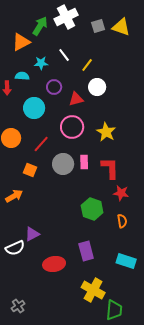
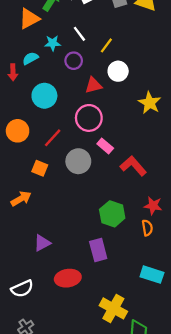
cyan semicircle: (22, 76) -> (30, 58), turned -32
purple circle: (54, 87) -> (74, 61), moved
yellow star: (106, 132) -> (150, 103), moved
pink rectangle: (84, 162) -> (105, 146), moved, turned -48
red L-shape: (110, 168) -> (133, 166), turned -40
red star: (121, 193) -> (153, 206), moved
white semicircle: (15, 248) -> (22, 289), moved
purple rectangle: (86, 251) -> (98, 250), moved

